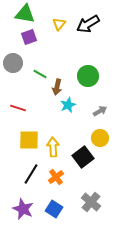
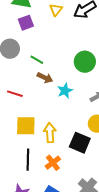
brown arrow: (57, 87) -> (45, 78), moved, turned -77
black square: (83, 157) -> (80, 143), turned -30
black line: (31, 174) -> (28, 160), turned -30

